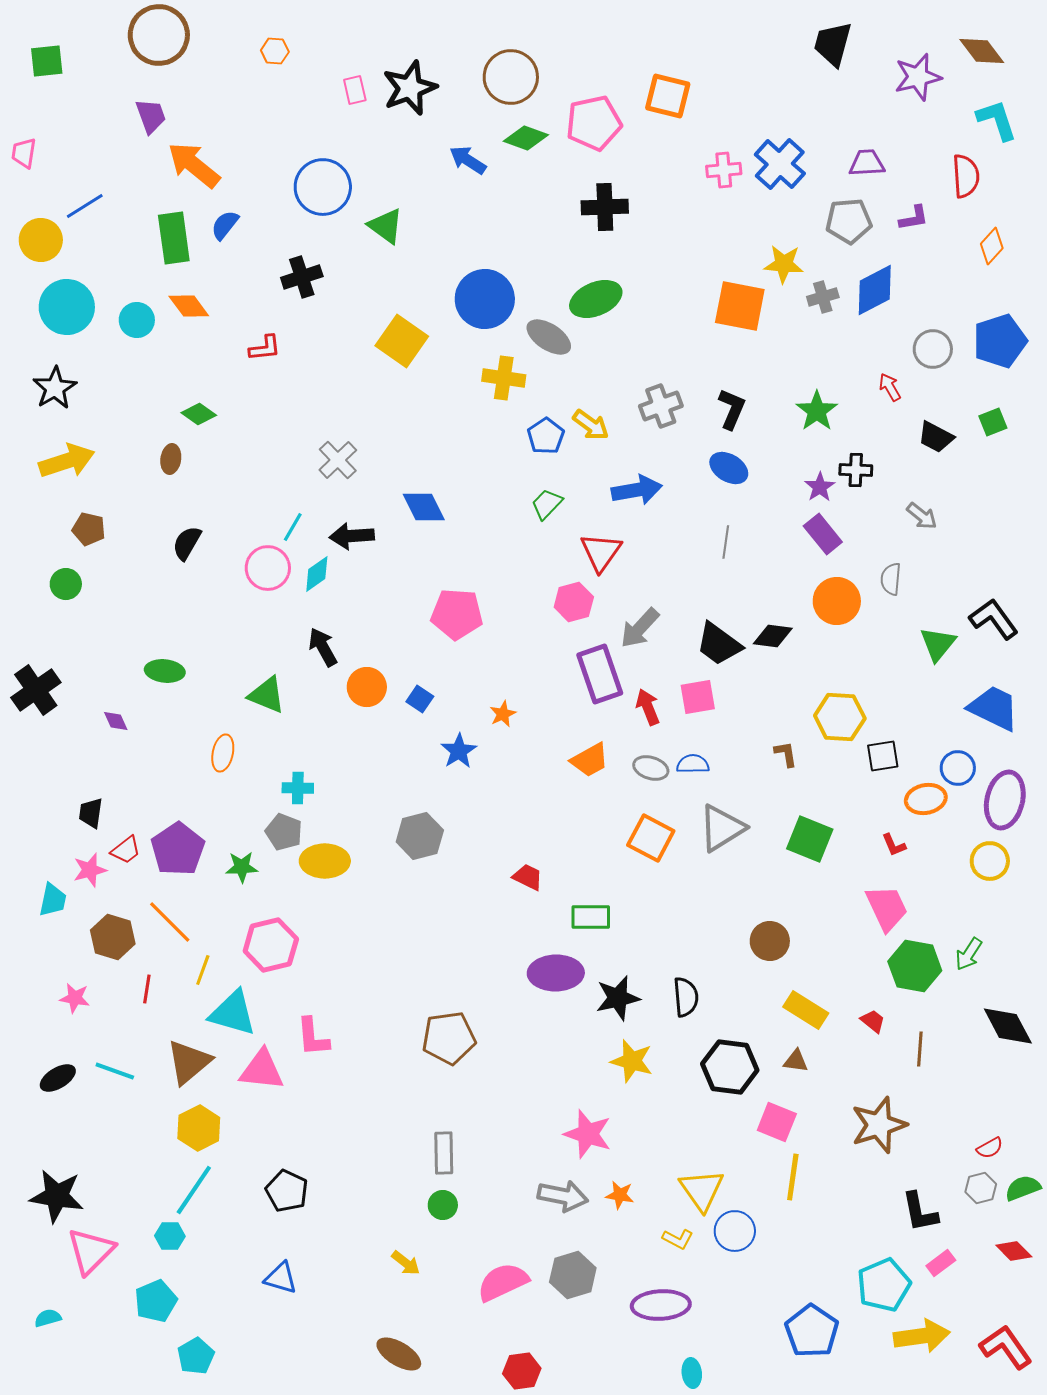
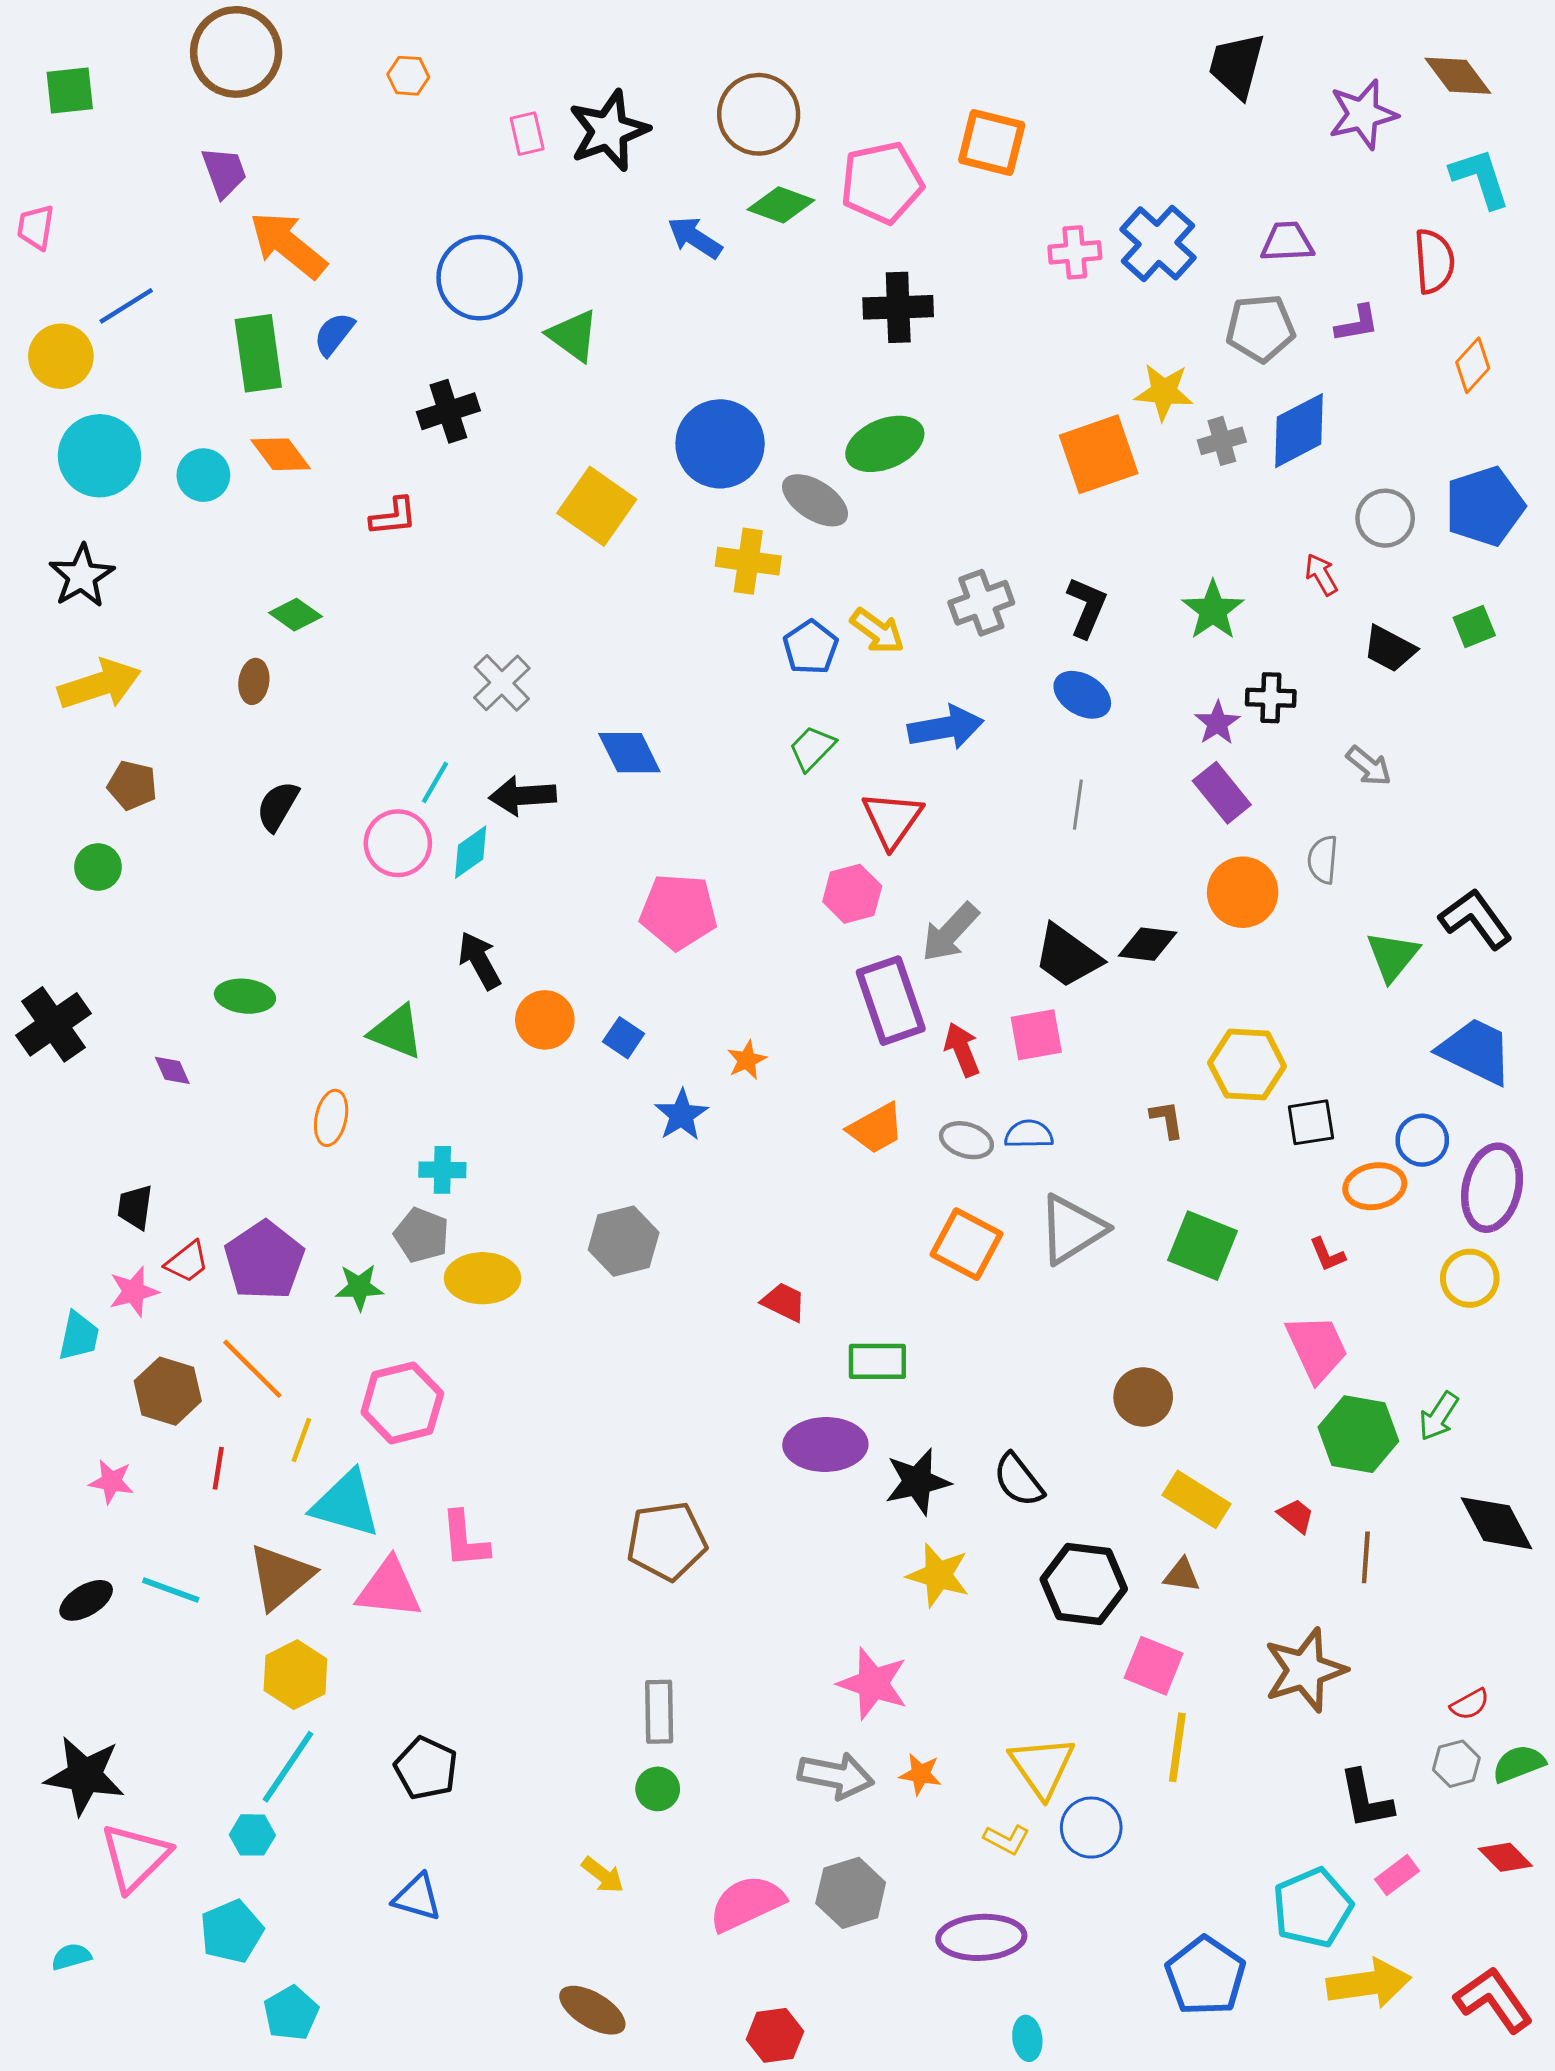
orange square: (740, 306) -> (1099, 454), turned -30
black semicircle: (686, 997) -> (1018, 1480), turned 147

